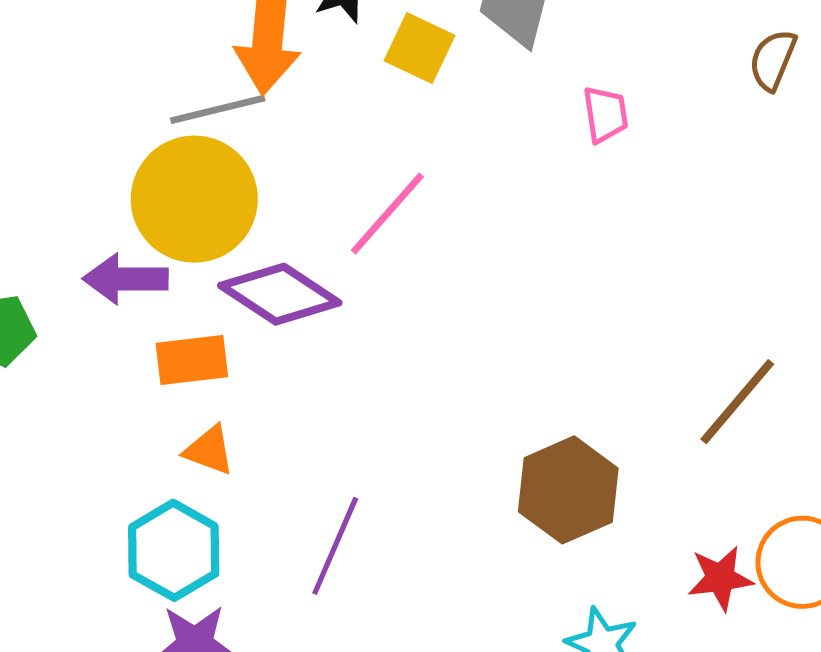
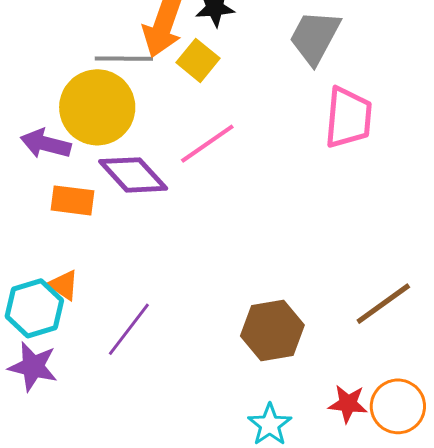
yellow square: (420, 48) -> (198, 60), moved
pink trapezoid: (605, 114) -> (348, 118), size x1.8
orange triangle: (209, 450) -> (64, 285), moved

